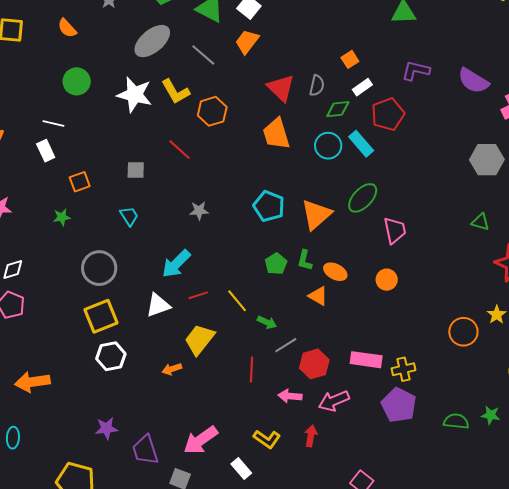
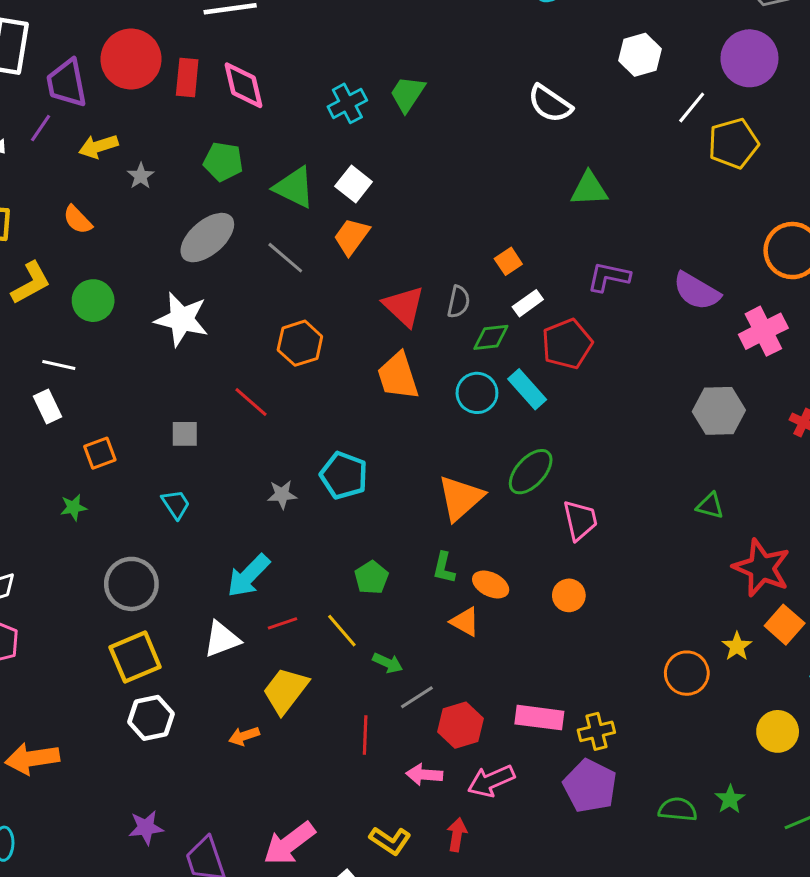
yellow L-shape: (176, 92) -> (31, 283), moved, turned -88
cyan pentagon: (269, 206) -> (344, 475), moved
green pentagon: (276, 264) -> (371, 578), moved
green star: (491, 415) -> (730, 799), turned 30

